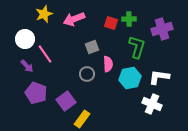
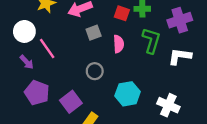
gray square: (92, 47) -> (94, 33), moved
pink semicircle: (108, 64) -> (118, 44), moved
white L-shape: (159, 77) -> (180, 56), moved
cyan hexagon: (130, 78) -> (128, 94), moved

